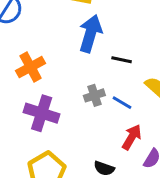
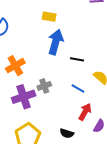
gray cross: (94, 95) -> (44, 86), moved
purple cross: (42, 113) -> (24, 97), turned -35

